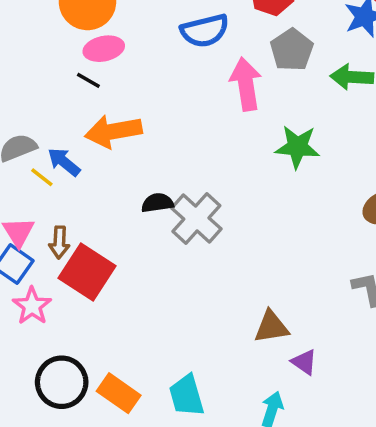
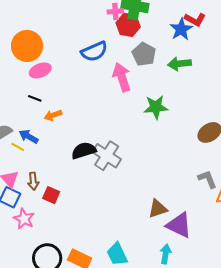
black line: (88, 80) -> (35, 98), moved
orange arrow: (113, 131) -> (53, 115), size x0.6
black semicircle: (157, 203) -> (84, 151), size x1.4
red square: (87, 272) -> (51, 195), size x0.6
purple triangle: (304, 362) -> (179, 225), size x1.8

